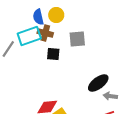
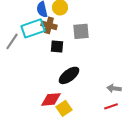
black ellipse: (98, 83) -> (69, 75), moved

